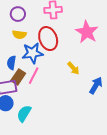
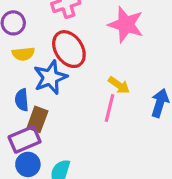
pink line: (34, 76) -> (109, 108), moved

